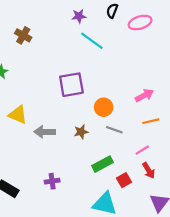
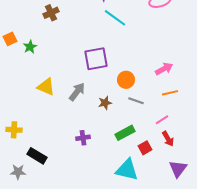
brown cross: (23, 35) -> (51, 13), turned 35
gray arrow: (45, 132) -> (77, 92), moved, turned 126
purple cross: (52, 181) -> (83, 138), moved

